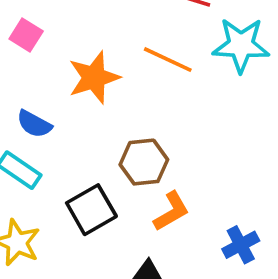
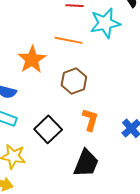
brown hexagon: (144, 162) -> (74, 81), moved
orange L-shape: (171, 211) -> (90, 120), turned -30

